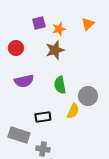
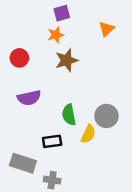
purple square: (39, 23) -> (62, 13), moved
orange star: (59, 29) -> (56, 35), moved
green semicircle: (60, 85) -> (69, 115), moved

